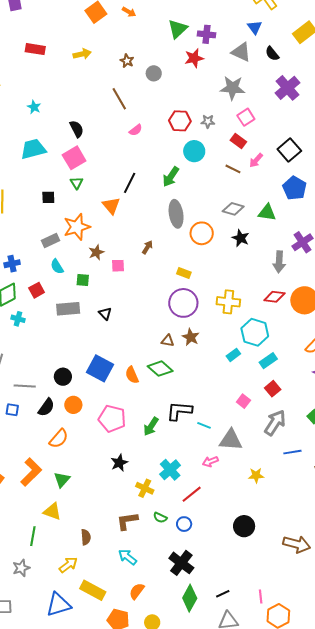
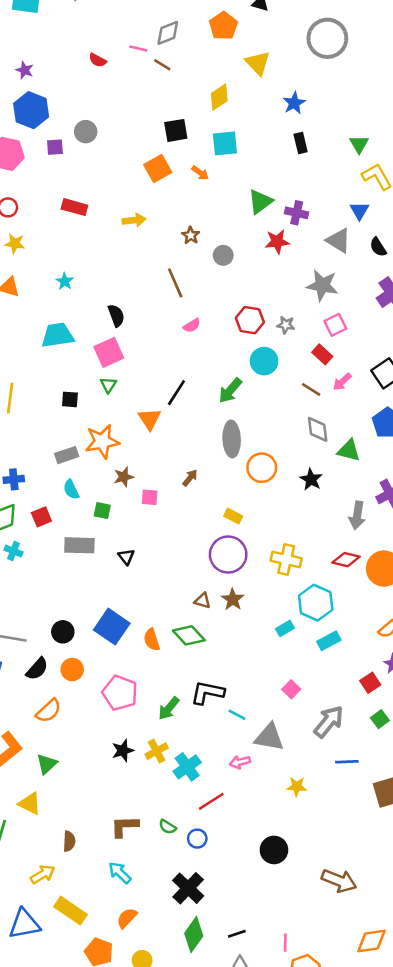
gray diamond: (233, 209) -> (318, 429), moved, turned 60
red square: (273, 389) -> (370, 683), moved
yellow cross: (145, 488) -> (157, 751), moved, turned 30

